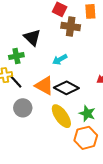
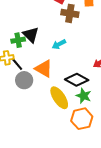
black triangle: (32, 37) -> (31, 35), moved
black diamond: (66, 88) -> (77, 80), moved
gray circle: (23, 108) -> (24, 80), moved

